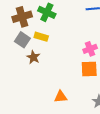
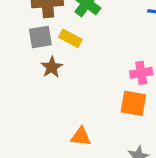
gray square: (22, 40) -> (40, 37), turned 35

